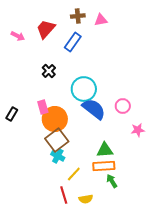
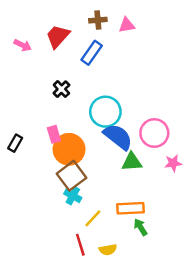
pink circle: (123, 106) -> (154, 133), size x1.5
green triangle: (105, 150) -> (132, 162), moved

